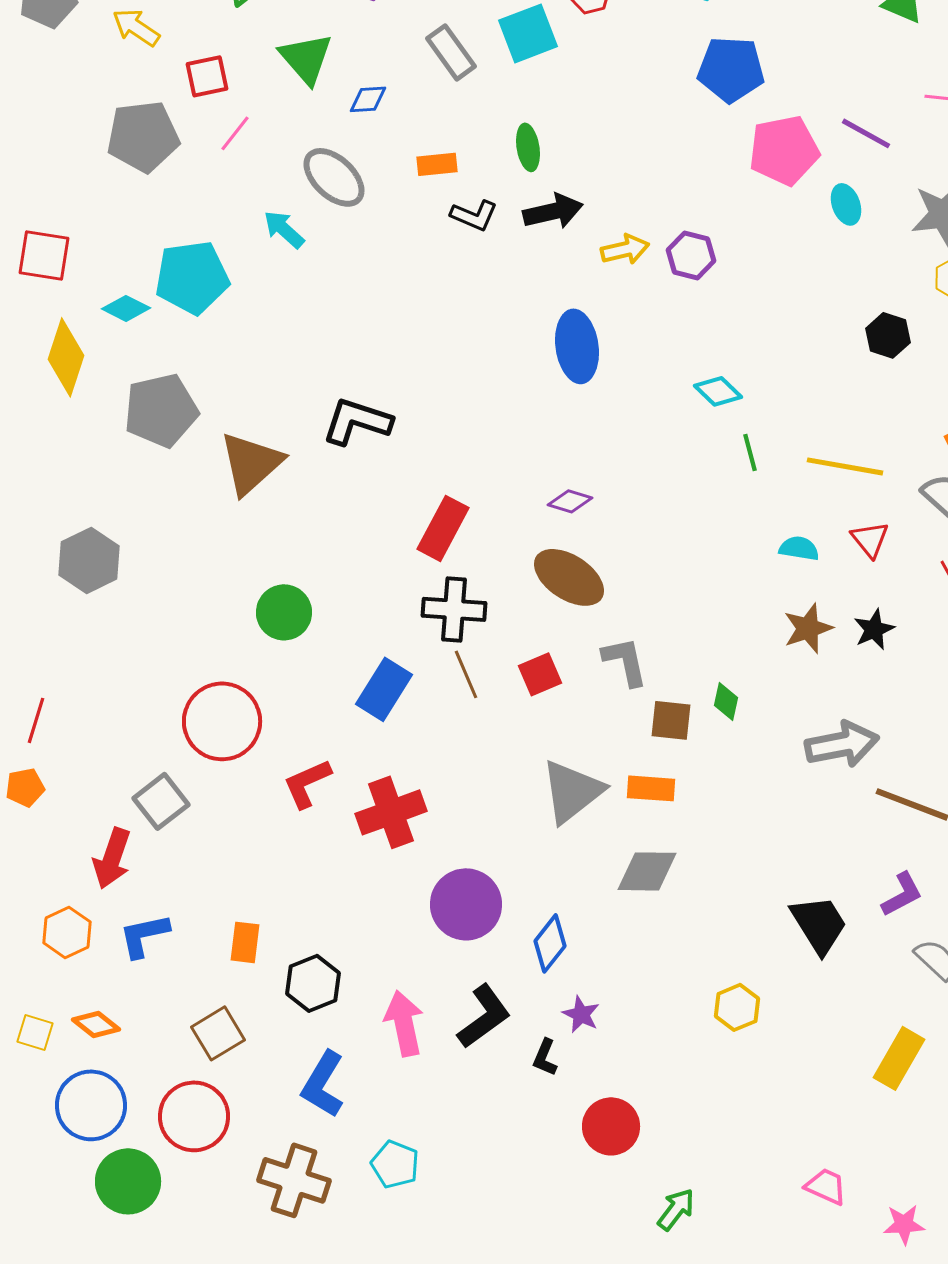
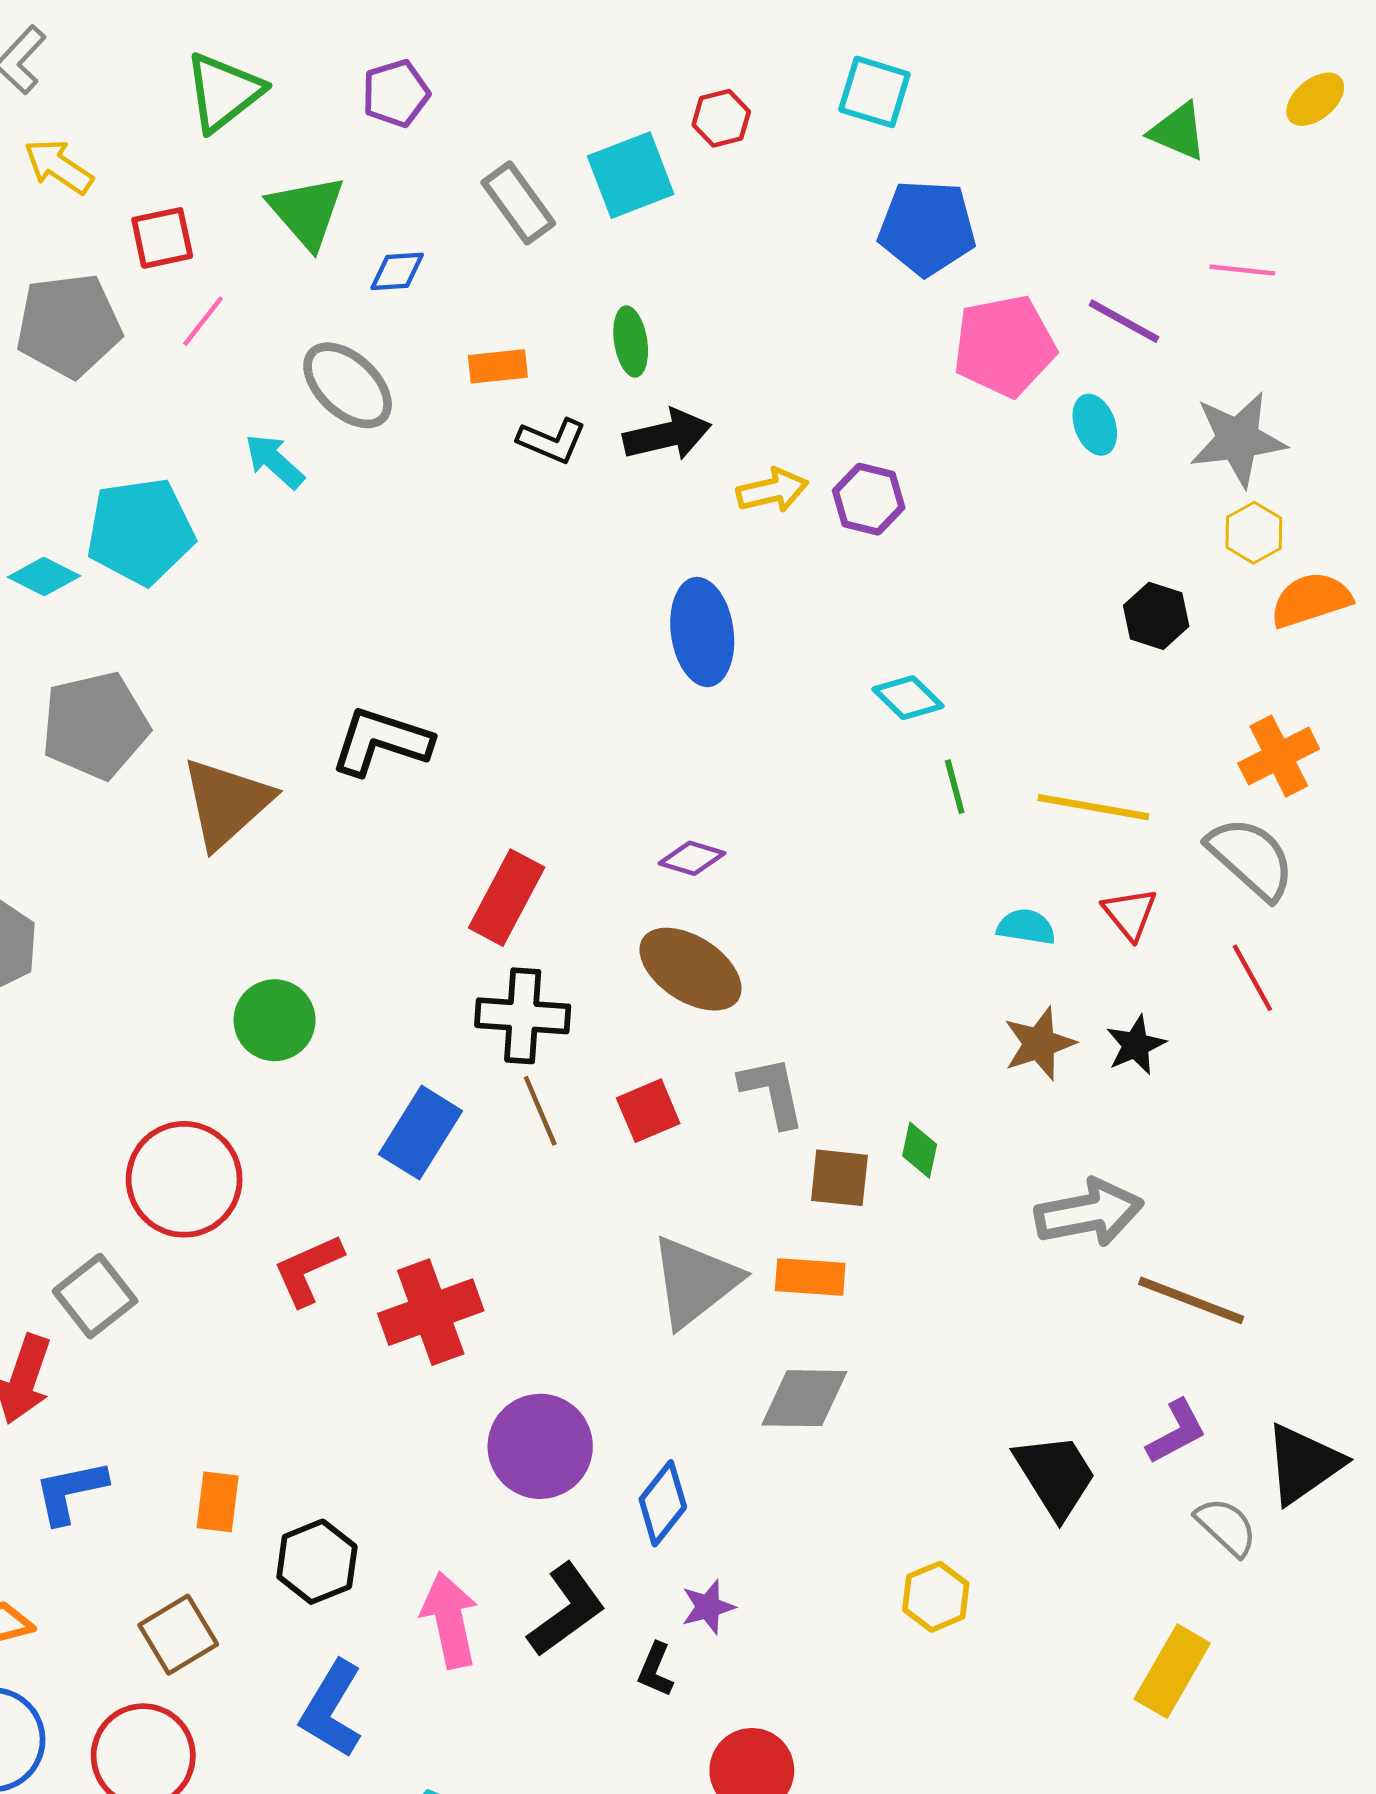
purple star: (581, 1014) -> (708, 1607), turned 30

